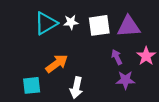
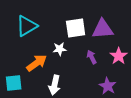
white star: (71, 22) -> (60, 49), moved
purple star: (125, 80) -> (108, 86), moved, turned 30

